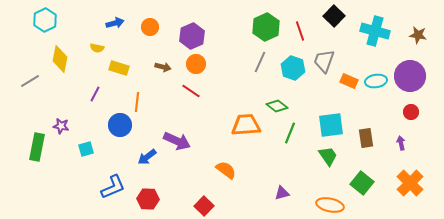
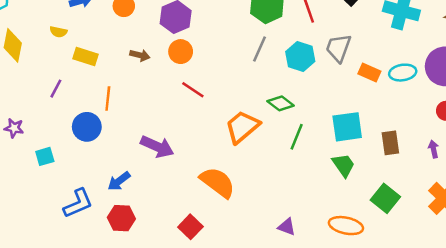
red line: (191, 91) -> (193, 90), moved
orange trapezoid: (246, 125) -> (242, 127), turned -36
blue arrow: (147, 157) -> (119, 181), moved
orange semicircle: (226, 170) -> (218, 182), size x1.4
purple triangle: (282, 193) -> (287, 227), moved, turned 35

